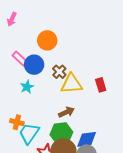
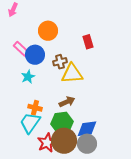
brown cross: (59, 72) -> (60, 62), turned 32
red rectangle: (101, 85) -> (88, 42), moved
orange cross: (17, 122) -> (35, 108), moved

